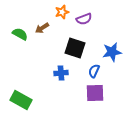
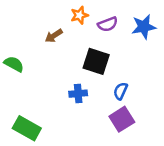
green semicircle: (20, 34) -> (14, 64), moved
blue star: (112, 52) -> (144, 27), moved
purple square: (95, 93) -> (122, 119), turned -30

